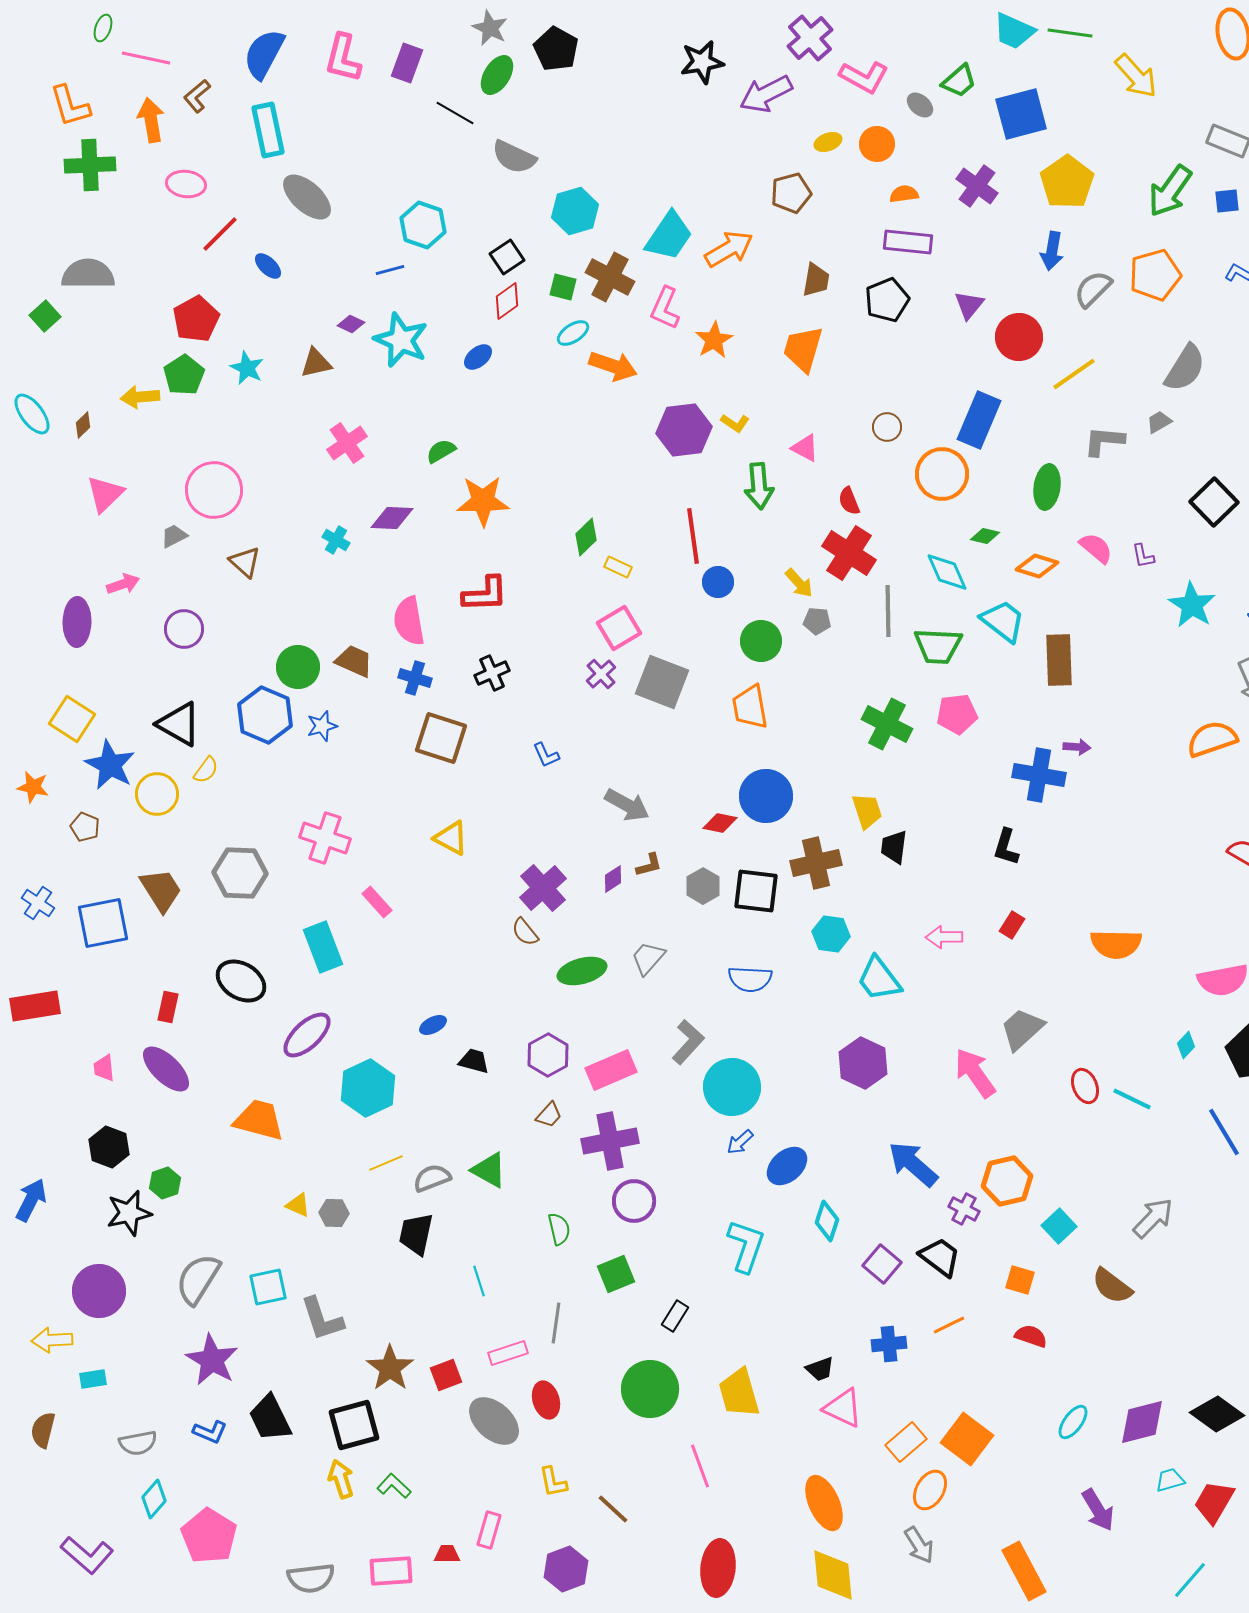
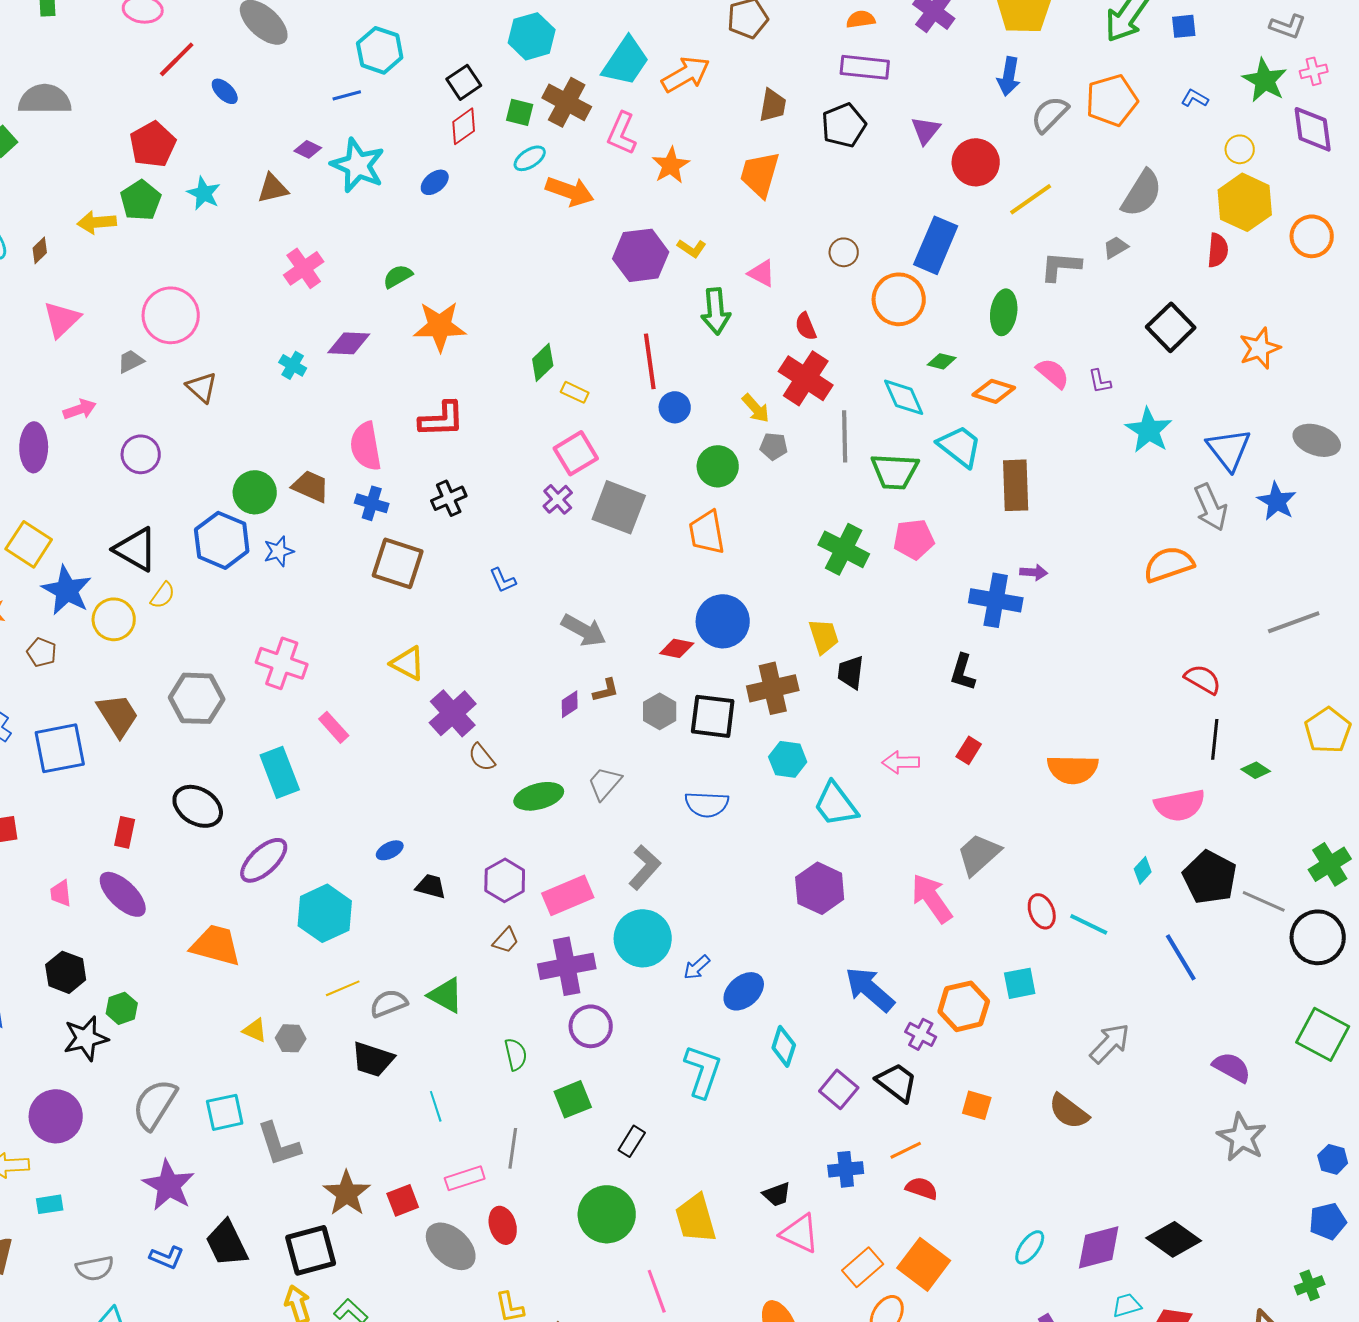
purple cross: (543, 888) -> (453, 713), moved
cyan circle: (732, 1087) -> (643, 938), moved
cyan square: (1059, 1226) -> (1020, 983), moved, turned 32
black trapezoid: (416, 1234) -> (373, 1059), turned -84
red semicircle: (1031, 1336) -> (922, 1188), moved

